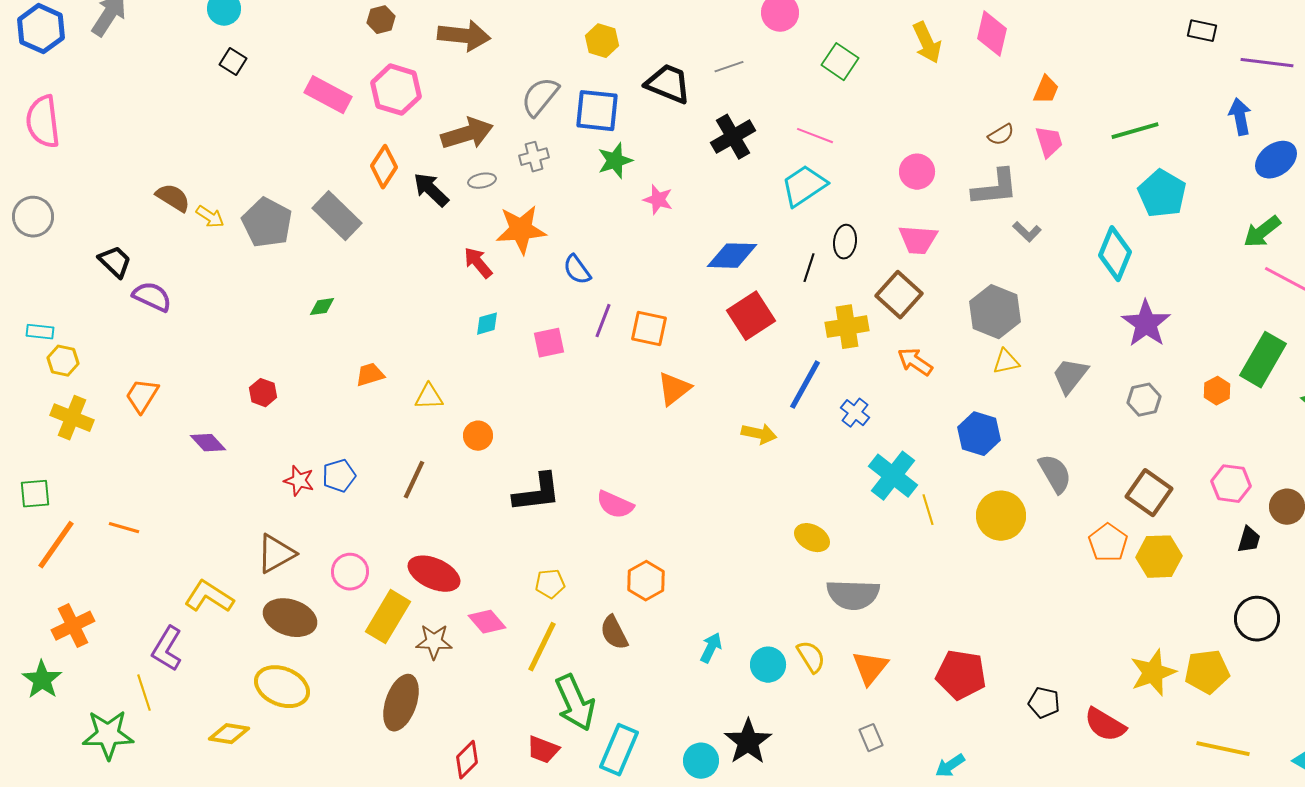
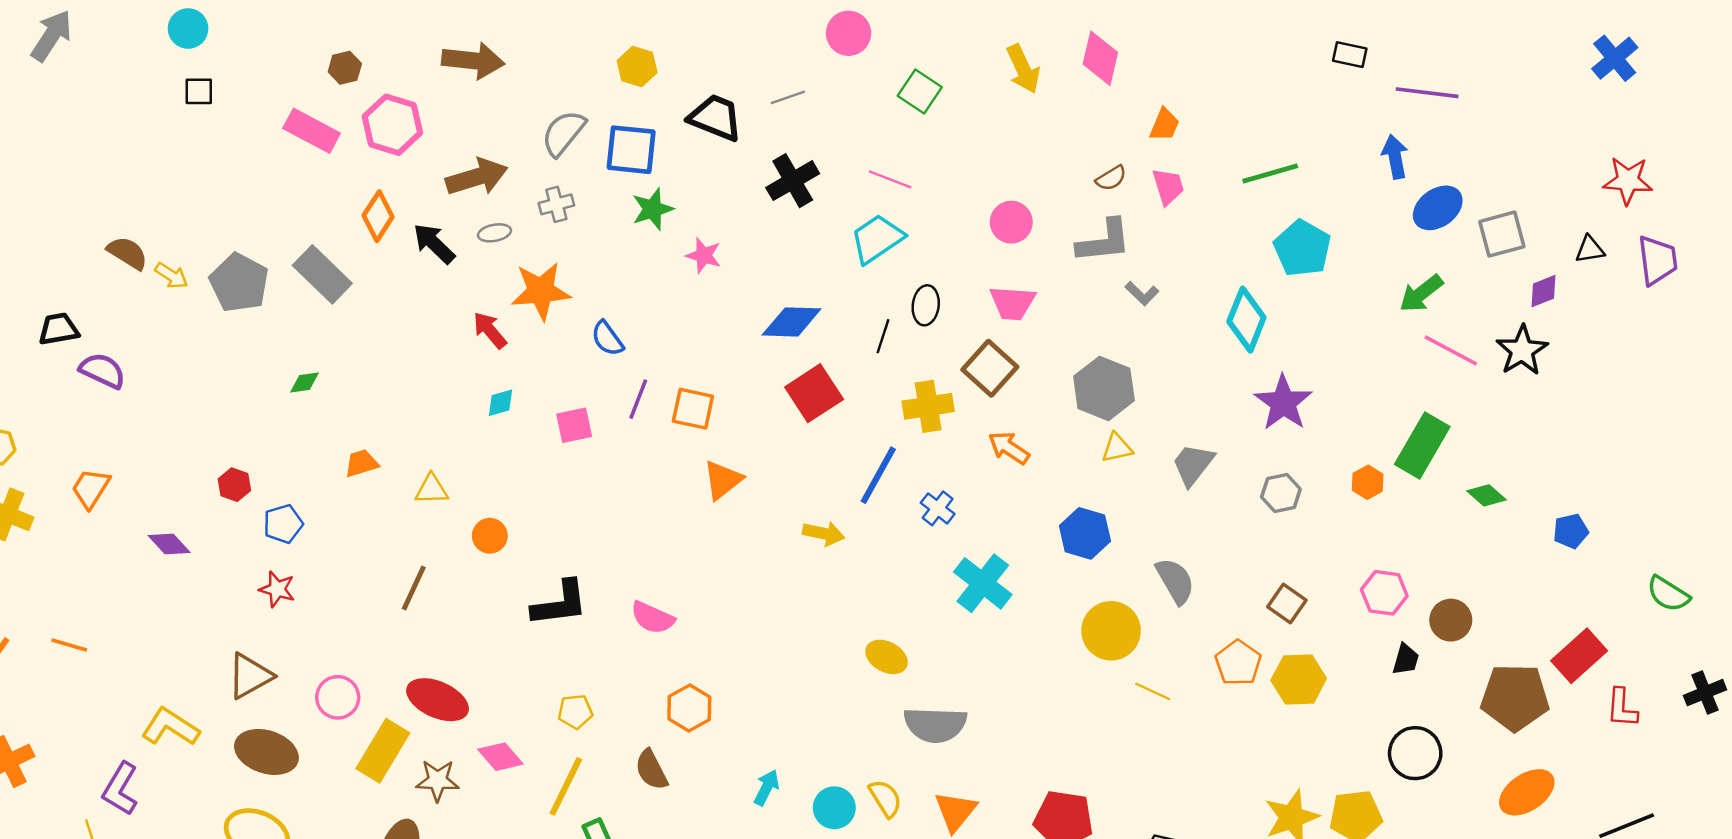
brown hexagon: (381, 20) -> (345, 68), moved
black square: (233, 62) -> (199, 91), turned -32
black trapezoid: (115, 262) -> (59, 329), turned -54
blue pentagon: (339, 476) -> (283, 524), moved
brown square: (1149, 493) -> (1287, 603), size x0.7
yellow line: (928, 510) -> (1153, 691), moved, turned -48

